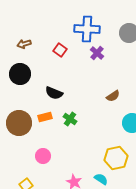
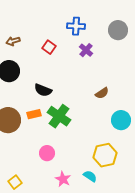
blue cross: (87, 29) -> (76, 26), size x0.7
green cross: (70, 119) -> (59, 116), size x1.6
pink circle: (43, 156) -> (47, 153), moved

